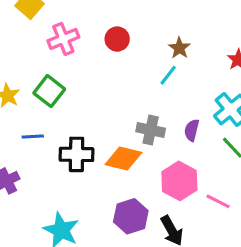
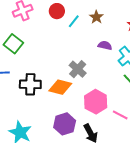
cyan line: (168, 75) -> (74, 21), moved
gray cross: (151, 130) -> (78, 69), turned 30
purple semicircle: (192, 130) -> (105, 45), moved, turned 88

